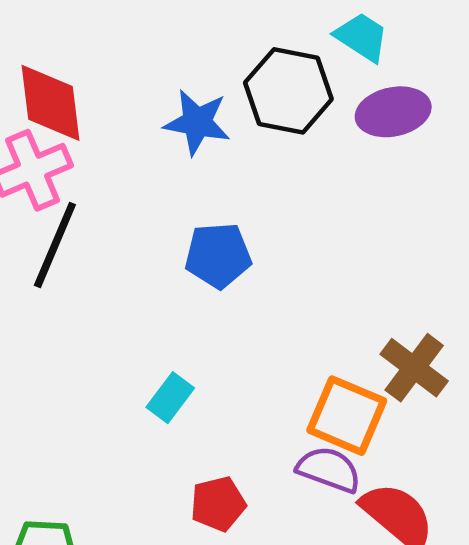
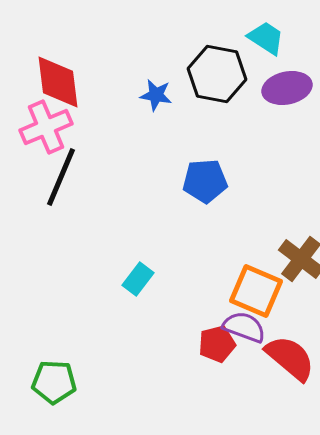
blue star: (197, 122) -> (156, 95), size x0.7
blue pentagon: (218, 255) -> (205, 181), moved
red pentagon: (218, 504) -> (217, 344), moved

